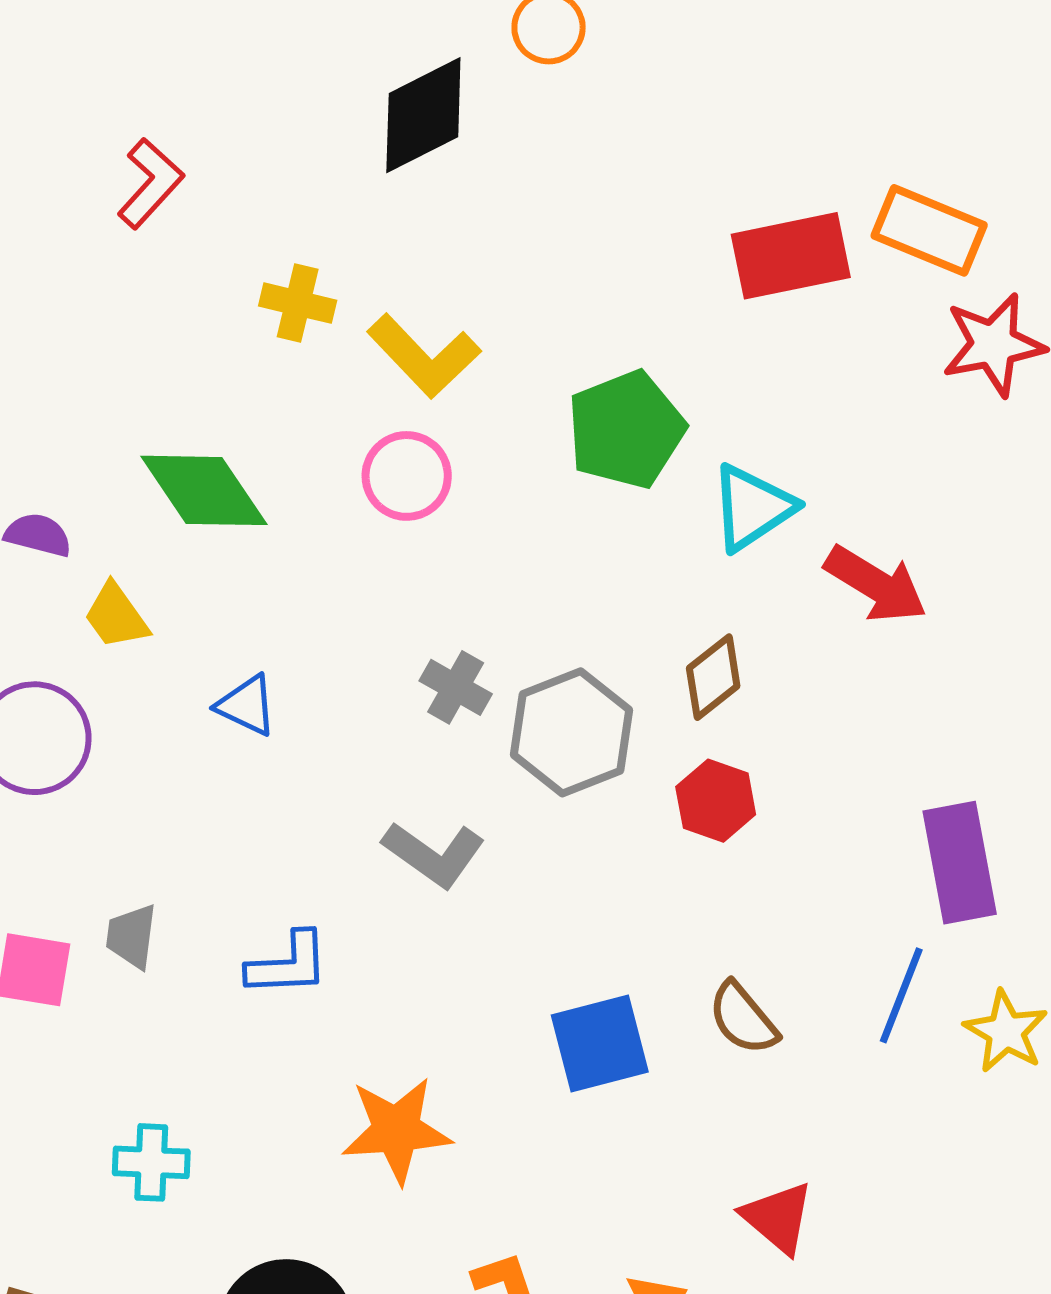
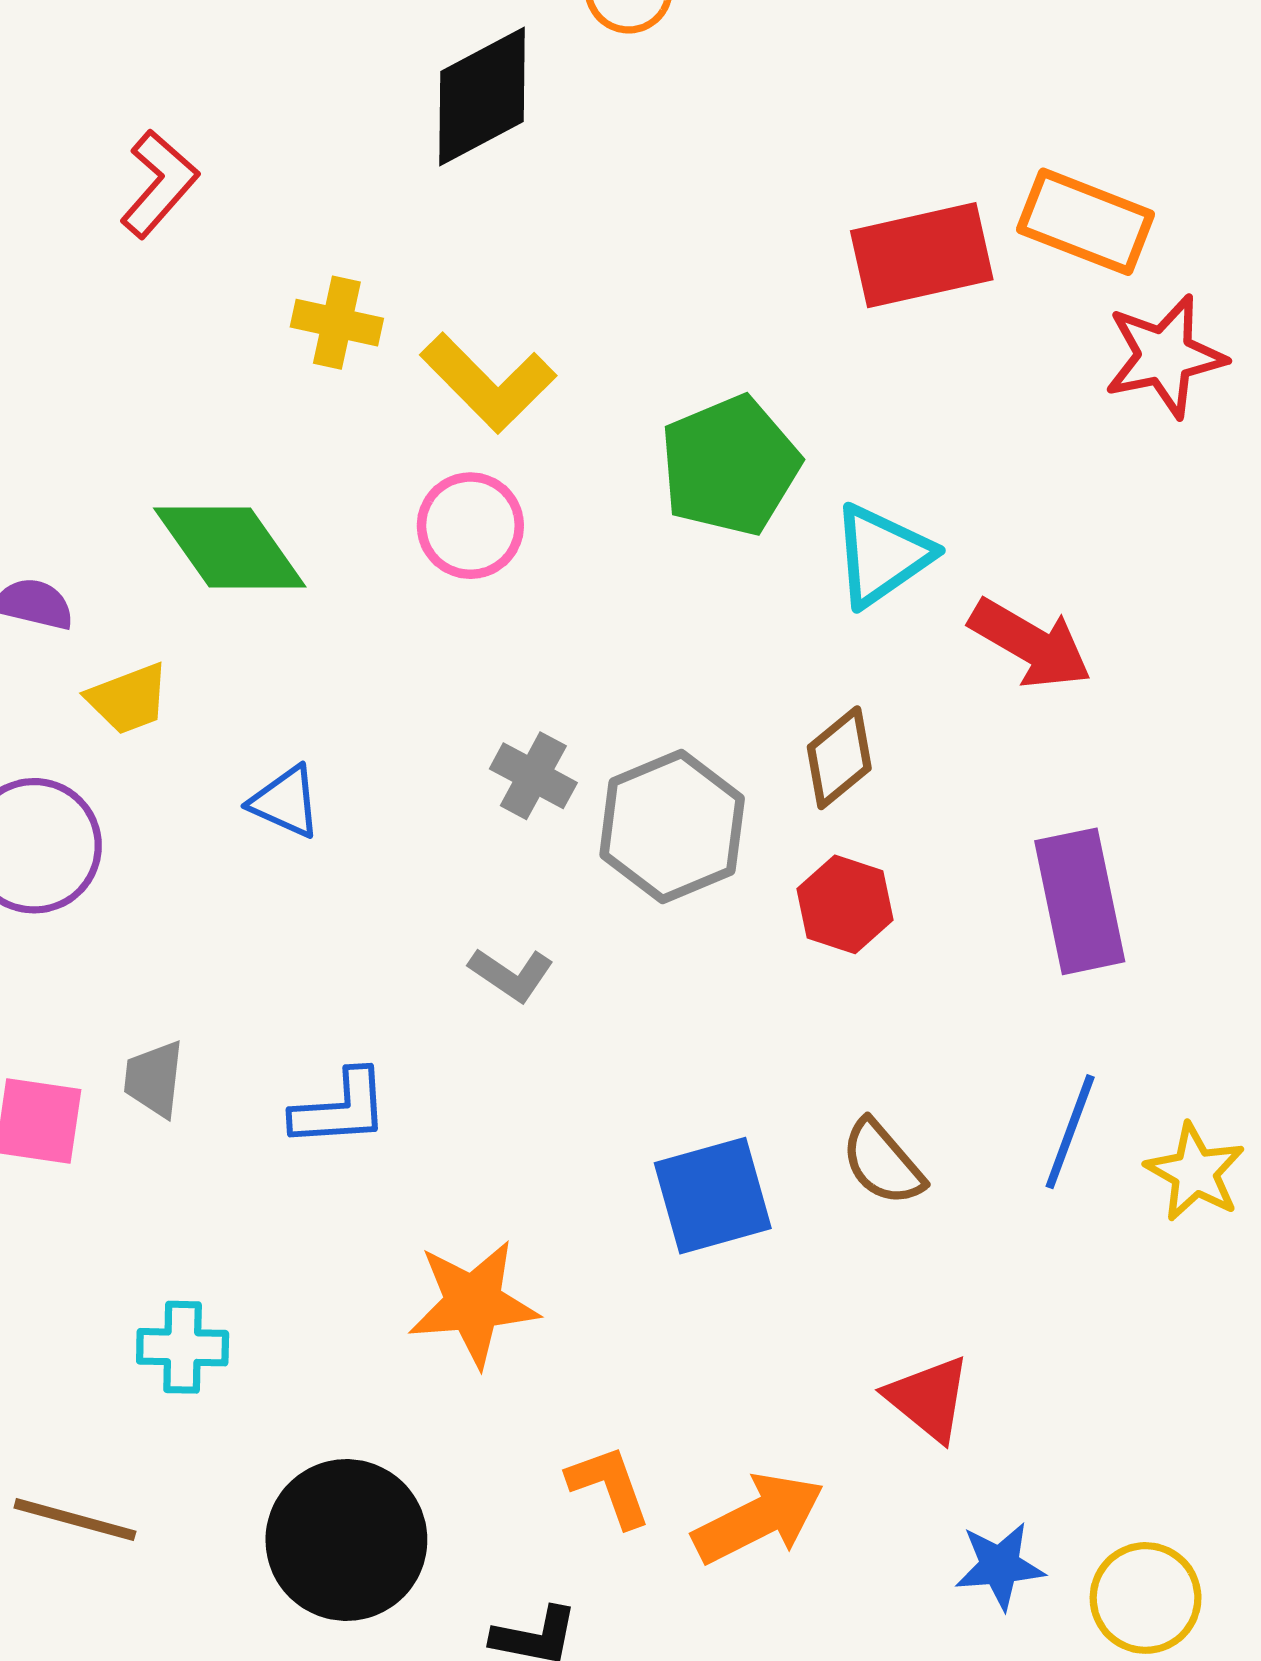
yellow trapezoid: (116, 616) -> (128, 699), turned -74
gray L-shape: (434, 854) -> (511, 974), size x0.7
purple rectangle: (960, 863) -> (1080, 901), moved

